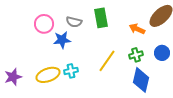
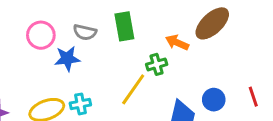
blue circle: (162, 53) -> (214, 100), moved
green cross: (136, 55) -> (157, 64), moved

